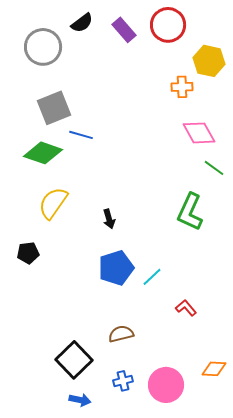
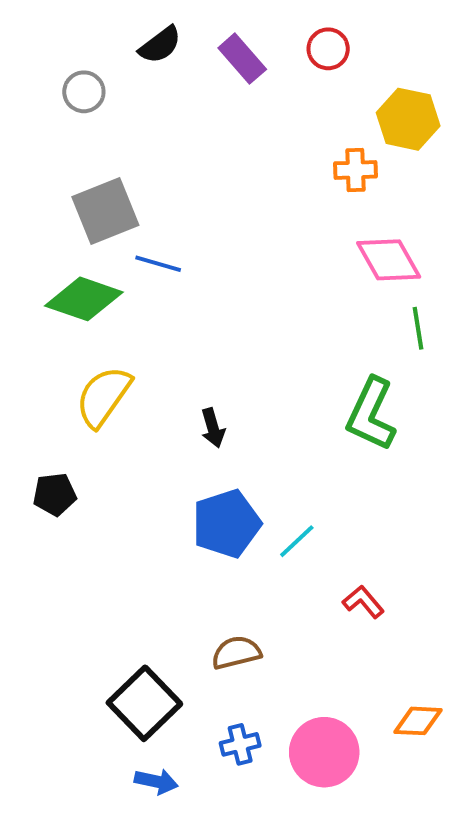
red circle: (168, 25) -> (328, 49), size x0.6
gray circle: (43, 47) -> (84, 92), size x0.6
green line: (214, 168) -> (418, 328), turned 45

